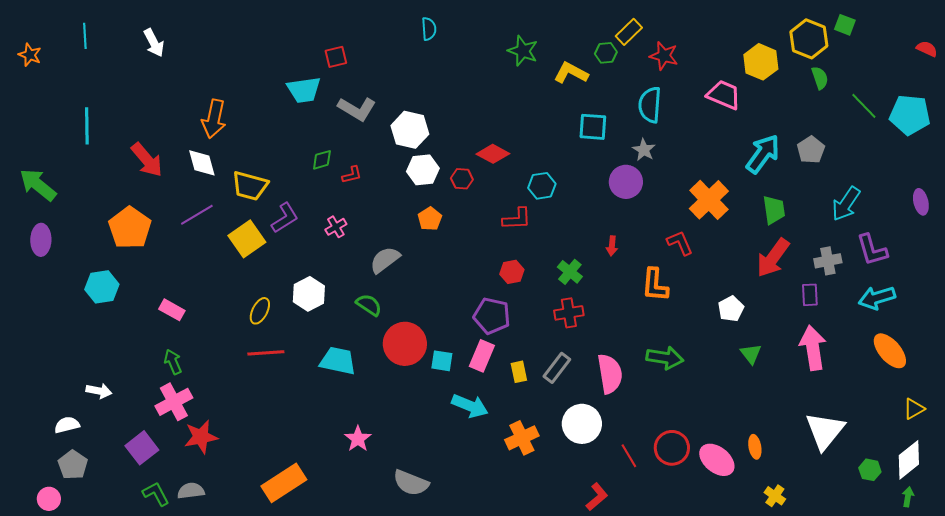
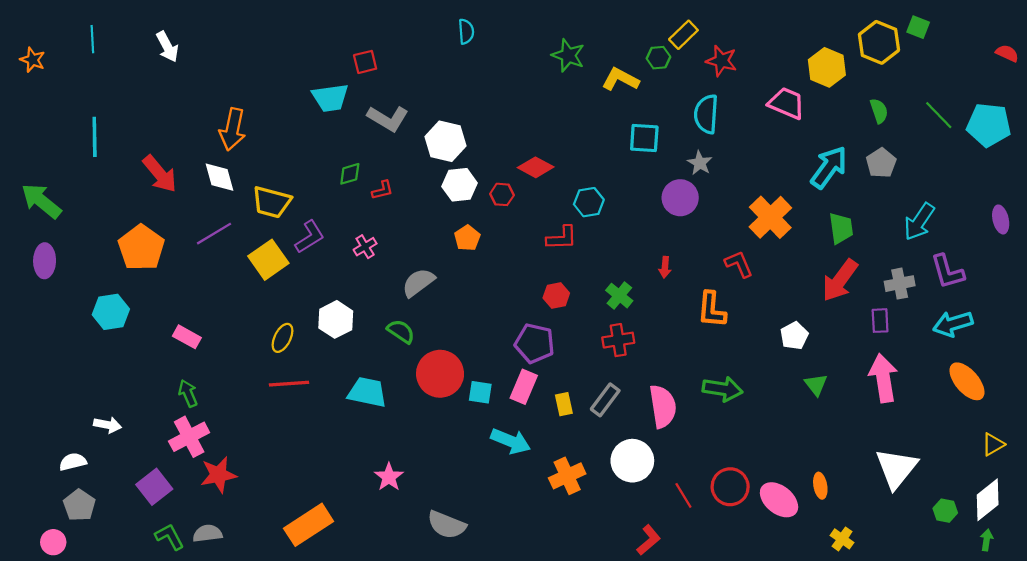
green semicircle: (820, 78) -> (879, 111), moved

